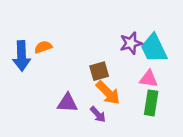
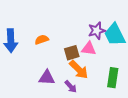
orange semicircle: (43, 47) -> (42, 40), moved
pink triangle: (149, 79) -> (89, 49), moved

